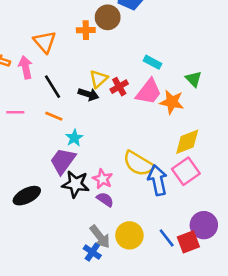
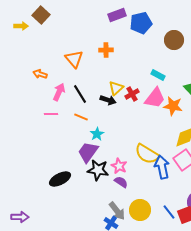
brown circle: (108, 17) -> (174, 40), moved
pink arrow: (26, 67) -> (59, 92), moved, turned 36

